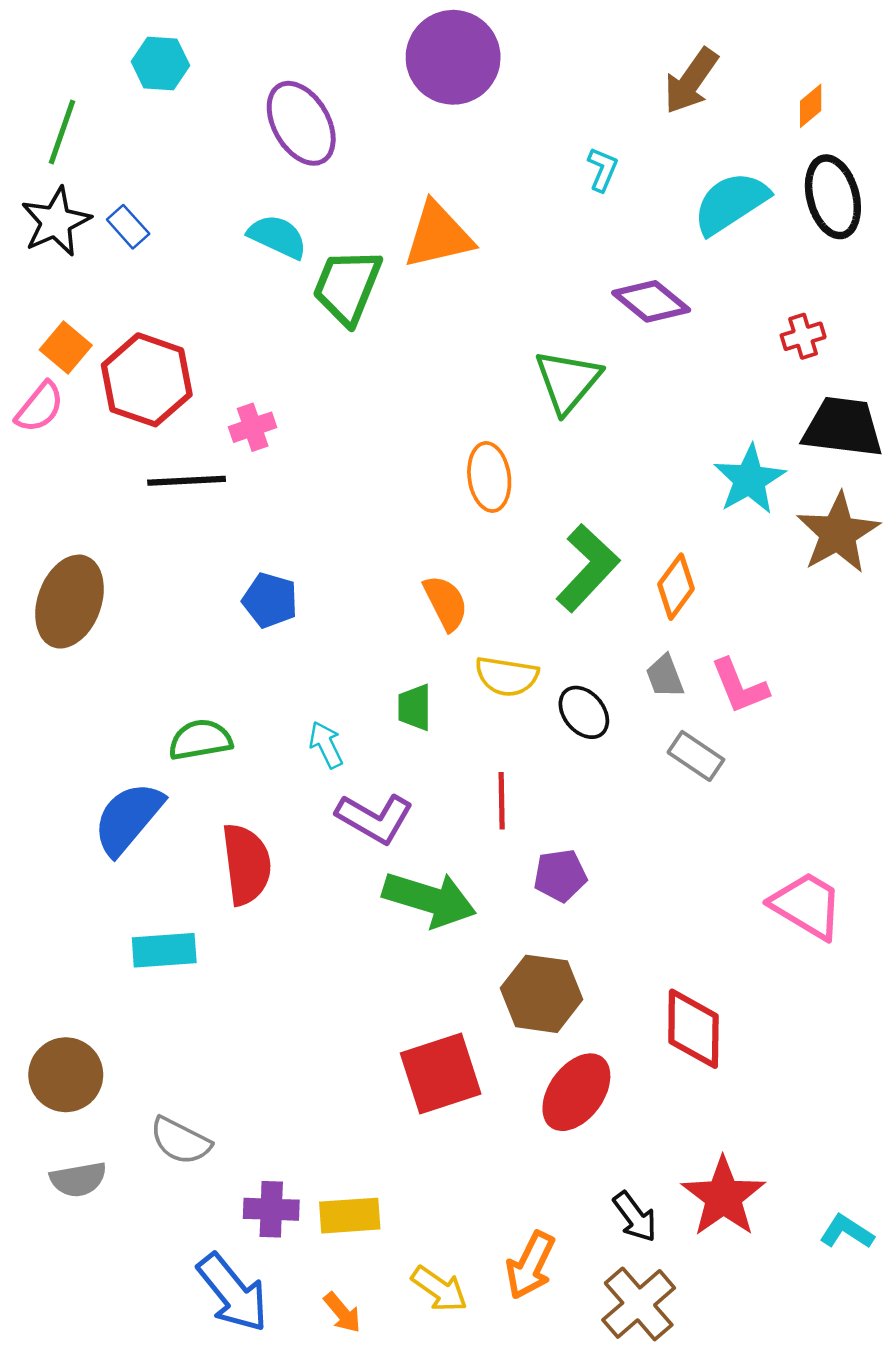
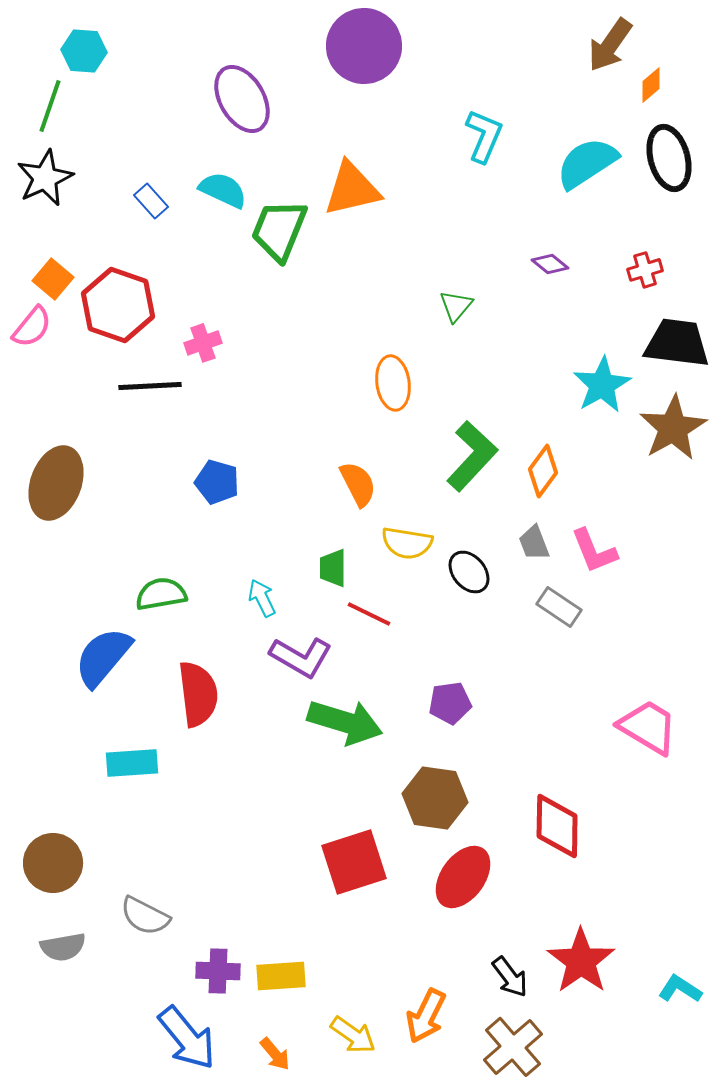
cyan hexagon: (160, 64) -> (84, 51), moved
brown arrow: (691, 81) -> (610, 45), moved
cyan L-shape: (603, 169) -> (484, 136), size x1.5
blue rectangle: (128, 227) -> (151, 201), moved
purple diamond: (651, 301) -> (550, 264), moved, size x0.6
green triangle: (568, 381) -> (456, 306), size x0.6
red line: (502, 801) -> (369, 614), moved, turned -63

